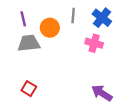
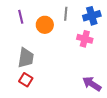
blue cross: (102, 18) -> (92, 16), turned 36
gray trapezoid: (29, 43) -> (26, 58), moved, turned 105

